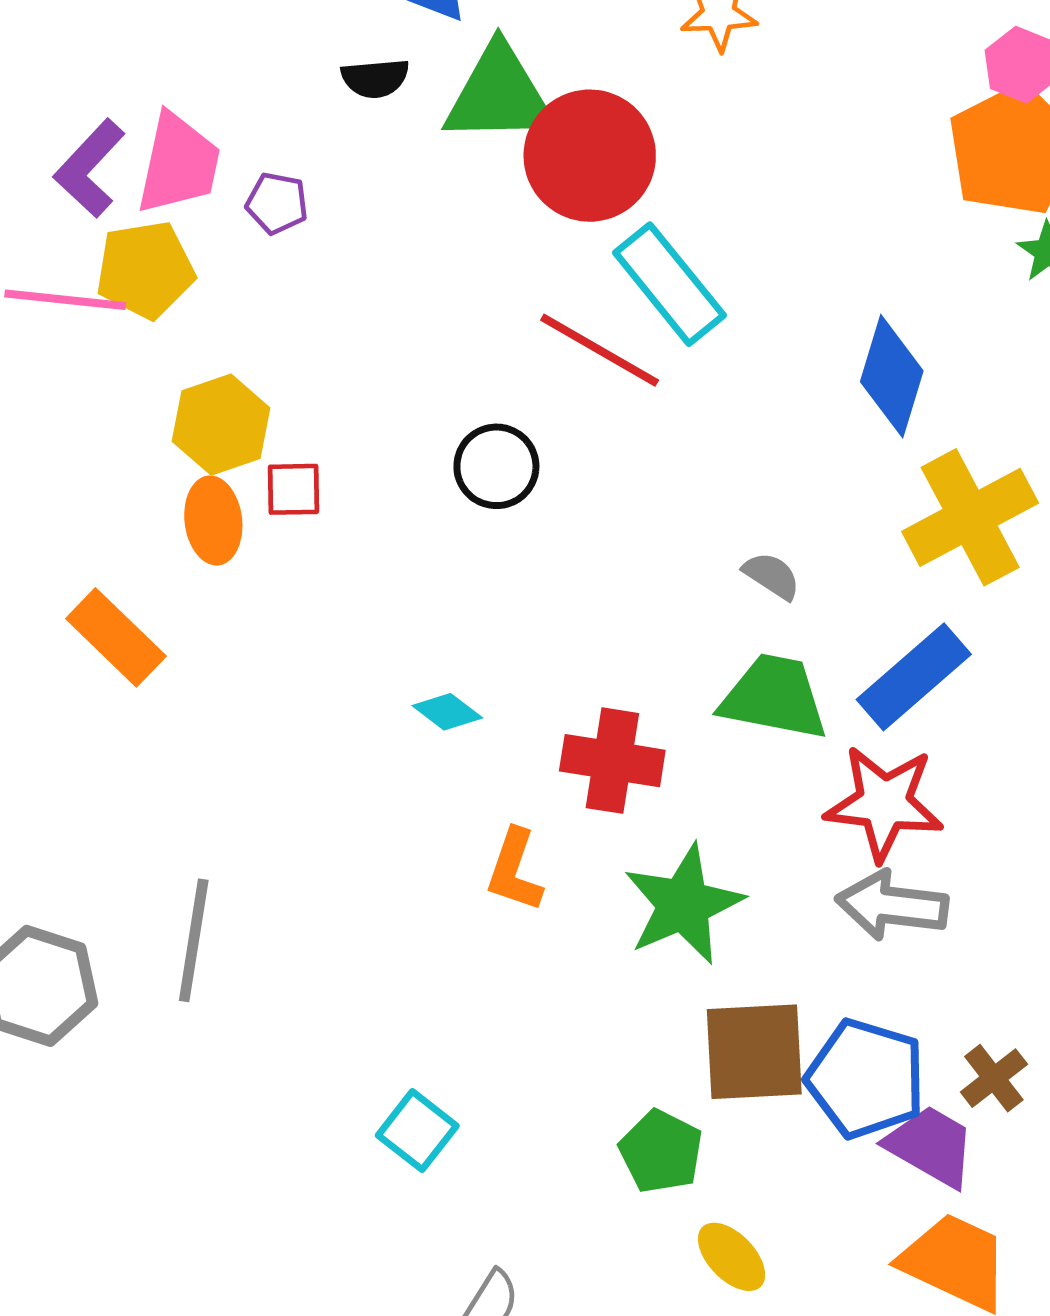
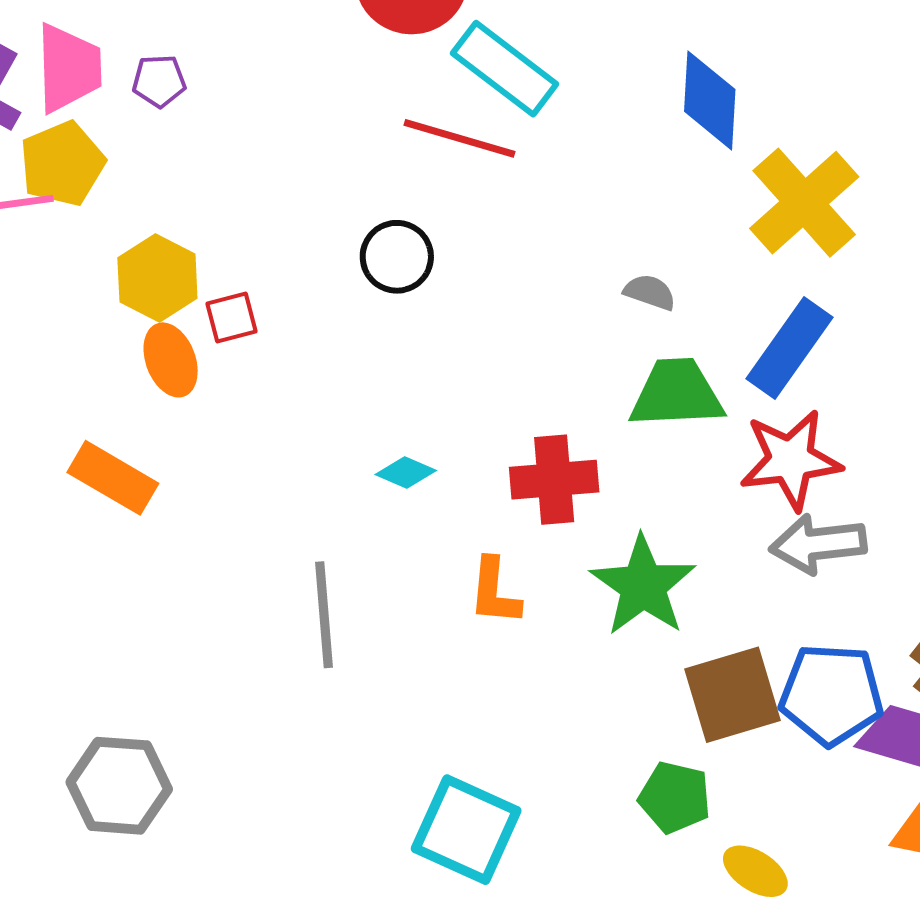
gray line: (194, 940) -> (324, 615), moved
cyan square: (417, 1131) -> (466, 830), size x1.6

